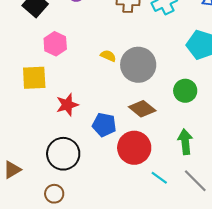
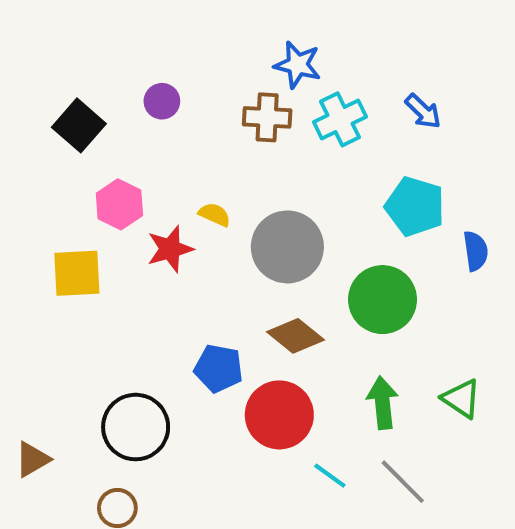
yellow semicircle: (108, 56) -> (215, 215), moved
green circle: (185, 91) -> (383, 300), size x1.4
red star: (67, 105) -> (170, 249), moved

